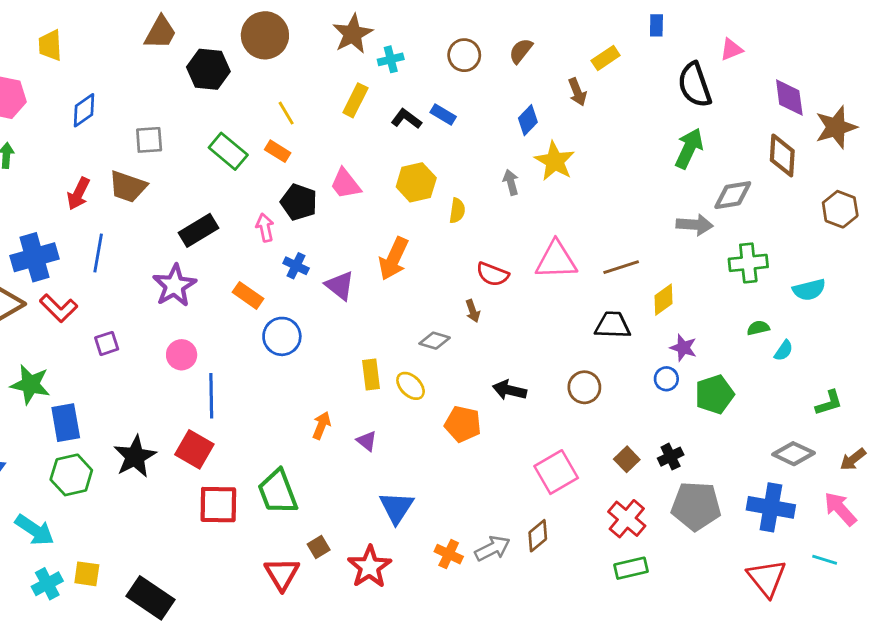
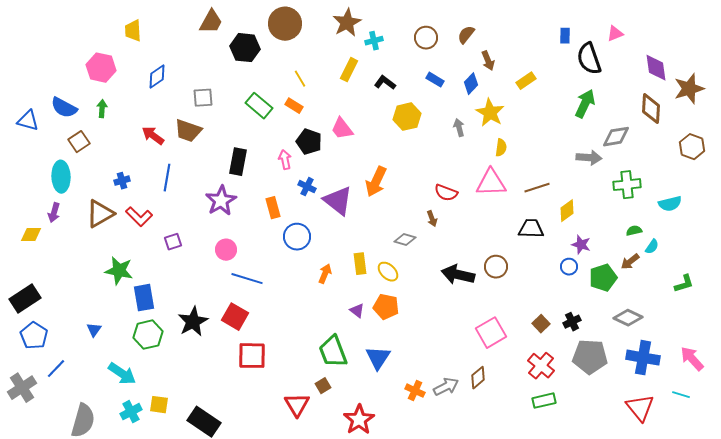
blue rectangle: (656, 25) -> (565, 36), moved
yellow rectangle: (606, 58) -> (526, 81), moved
brown arrow: (577, 92) -> (488, 61), moved
blue rectangle: (443, 114) -> (435, 80), moved
yellow hexagon: (416, 182) -> (407, 117), moved
red arrow: (78, 194) -> (153, 136), turned 100
yellow semicircle: (457, 211) -> (501, 148), moved
black rectangle: (199, 230) -> (238, 162), turned -48
blue cross: (35, 257) -> (122, 181), size x0.5
purple triangle: (340, 286) -> (338, 201), size x1.4
orange rectangle: (248, 295) -> (273, 208), turned 40
brown circle: (584, 387) -> (496, 267), moved
black arrow: (509, 390) -> (458, 275), size x1.4
blue line: (211, 396) -> (247, 279), turned -72
orange pentagon: (463, 424) -> (386, 307), moved
orange arrow: (321, 425) -> (325, 274), moved
gray diamond: (794, 454) -> (628, 318), moved
brown arrow: (853, 459) -> (630, 262), moved
green trapezoid: (278, 492) -> (333, 352), moved
red star: (370, 567) -> (359, 420), moved

